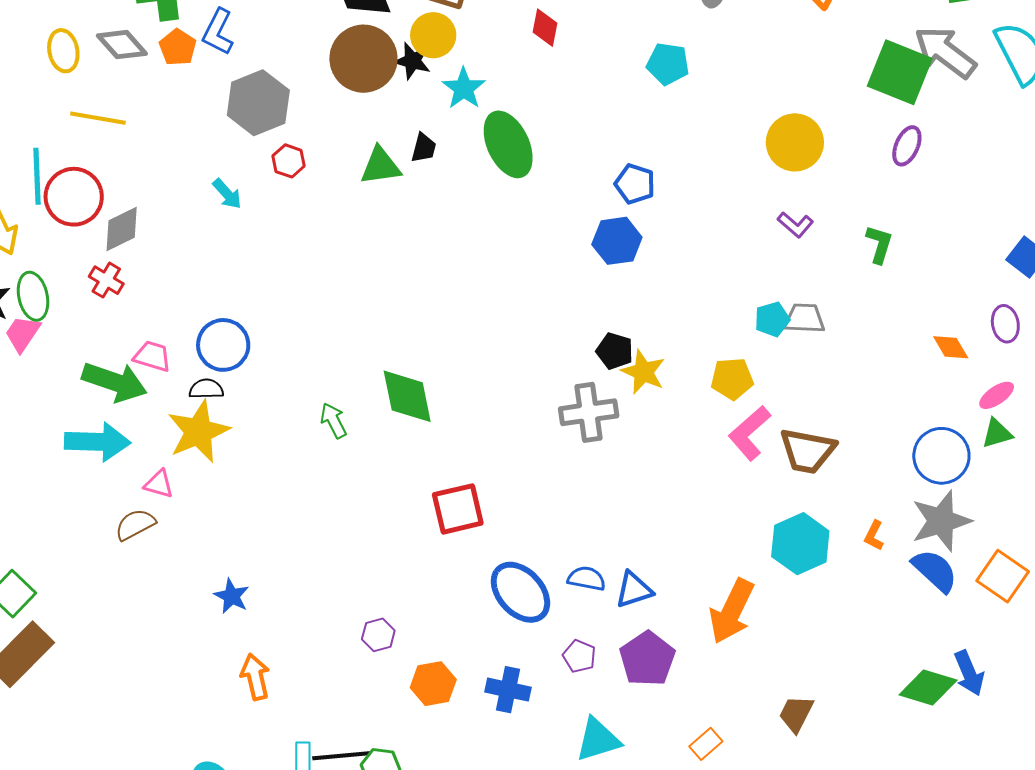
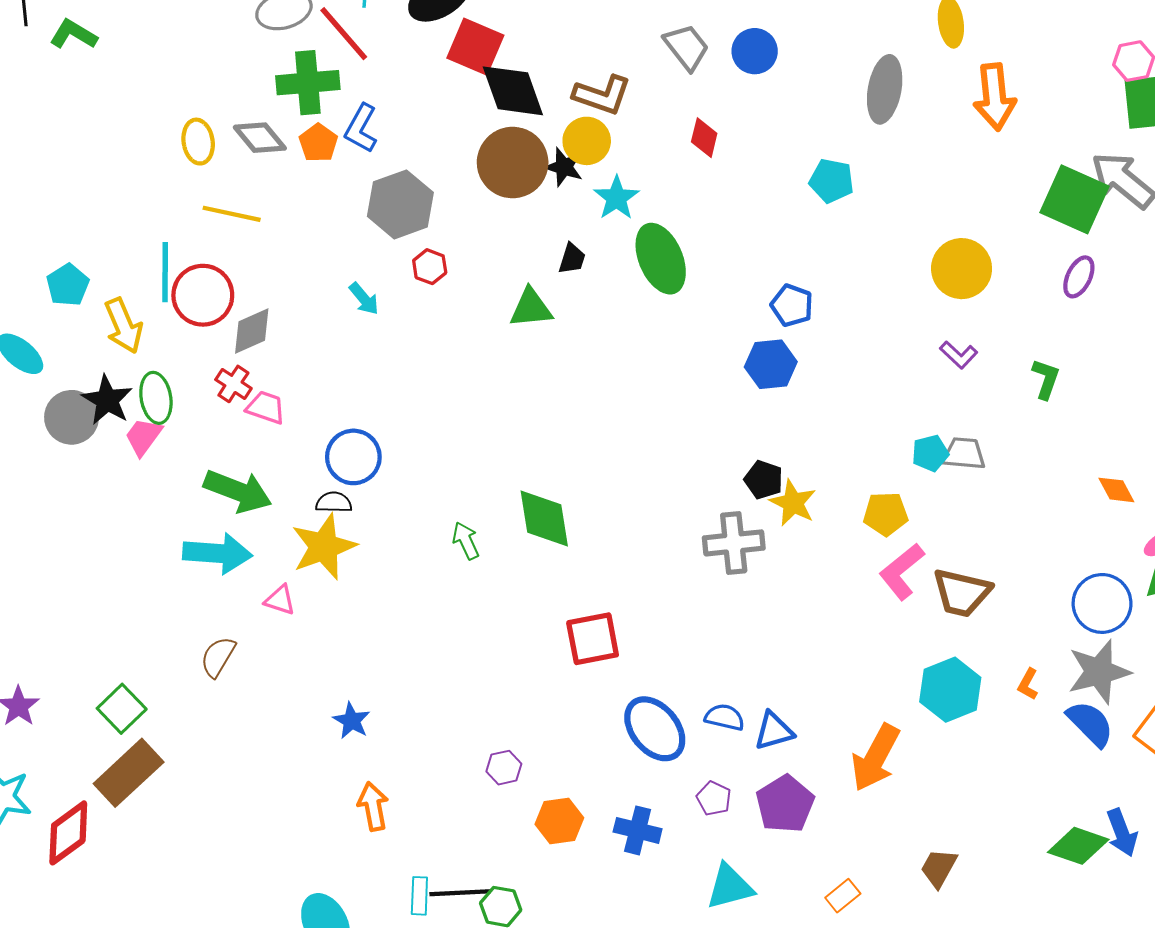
green triangle: (380, 166) -> (531, 308), moved
pink trapezoid: (152, 356) -> (266, 407), moved
brown semicircle: (135, 525) -> (218, 657), moved, turned -33

